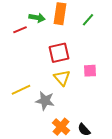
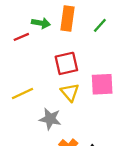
pink square: (90, 71) -> (102, 84), size x1.5
yellow line: (21, 90) -> (23, 93), moved

